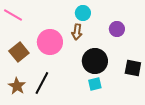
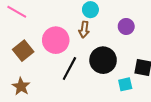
black line: (42, 83) -> (69, 69), moved
cyan square: (95, 84) -> (125, 84), moved

